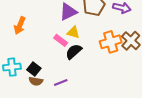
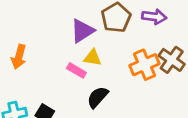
black semicircle: (74, 52) -> (98, 97), moved

